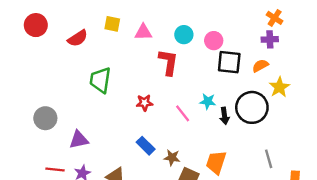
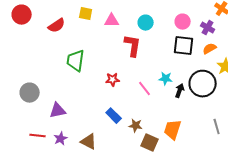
purple cross: (270, 39) -> (208, 28), moved, turned 32
pink circle: (214, 41) -> (183, 22), moved
black arrow: (224, 116) -> (180, 91), turned -152

